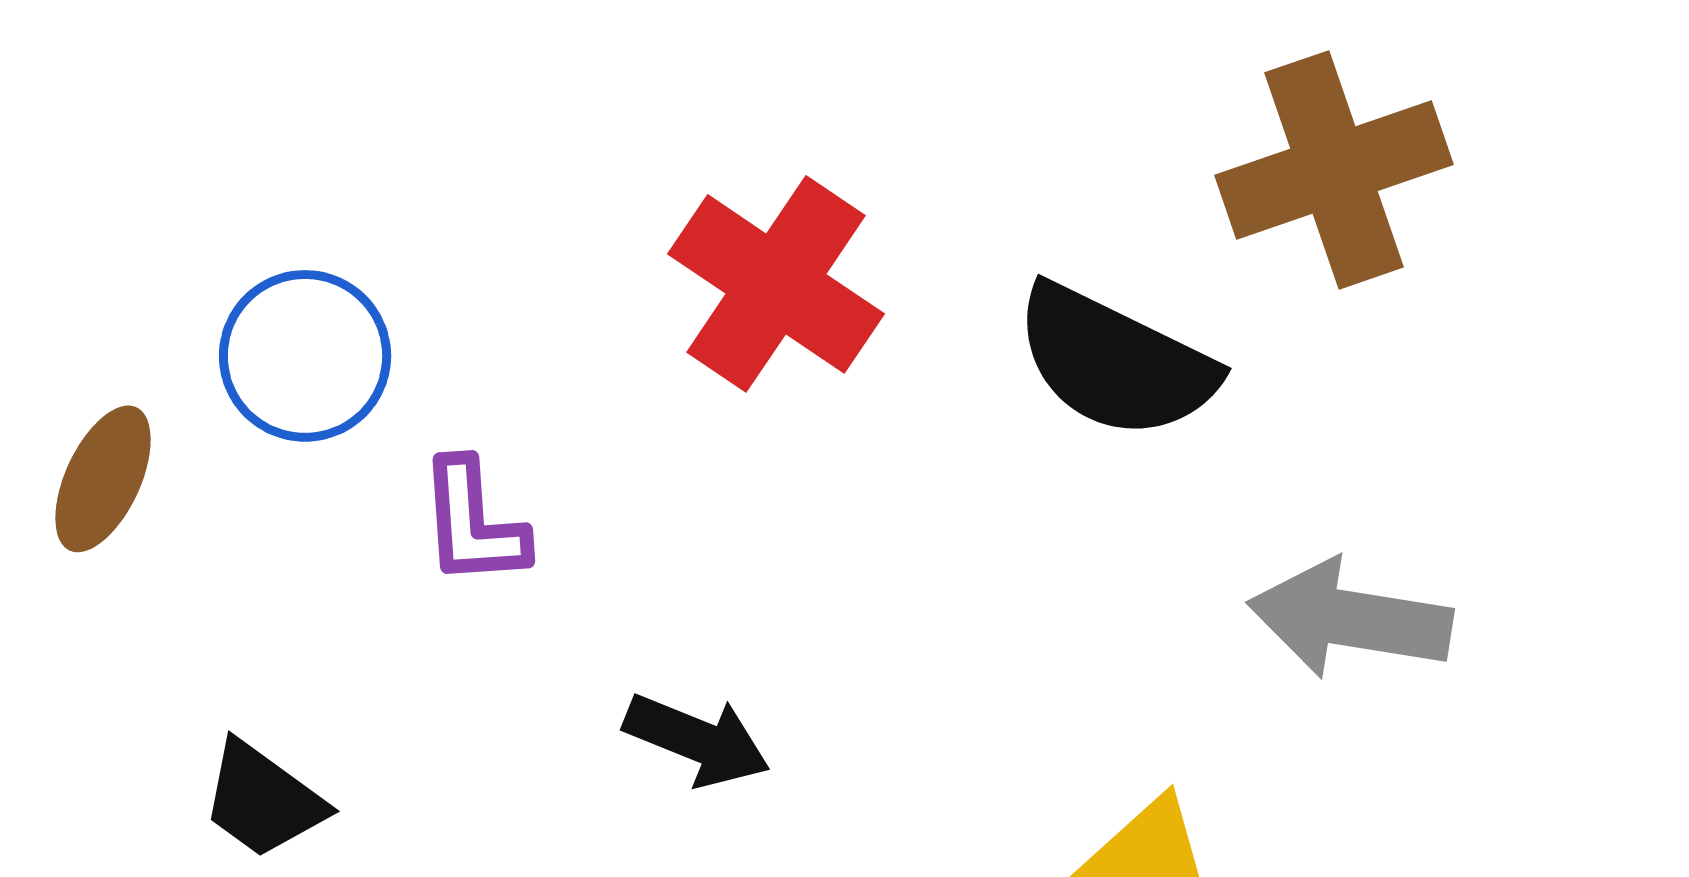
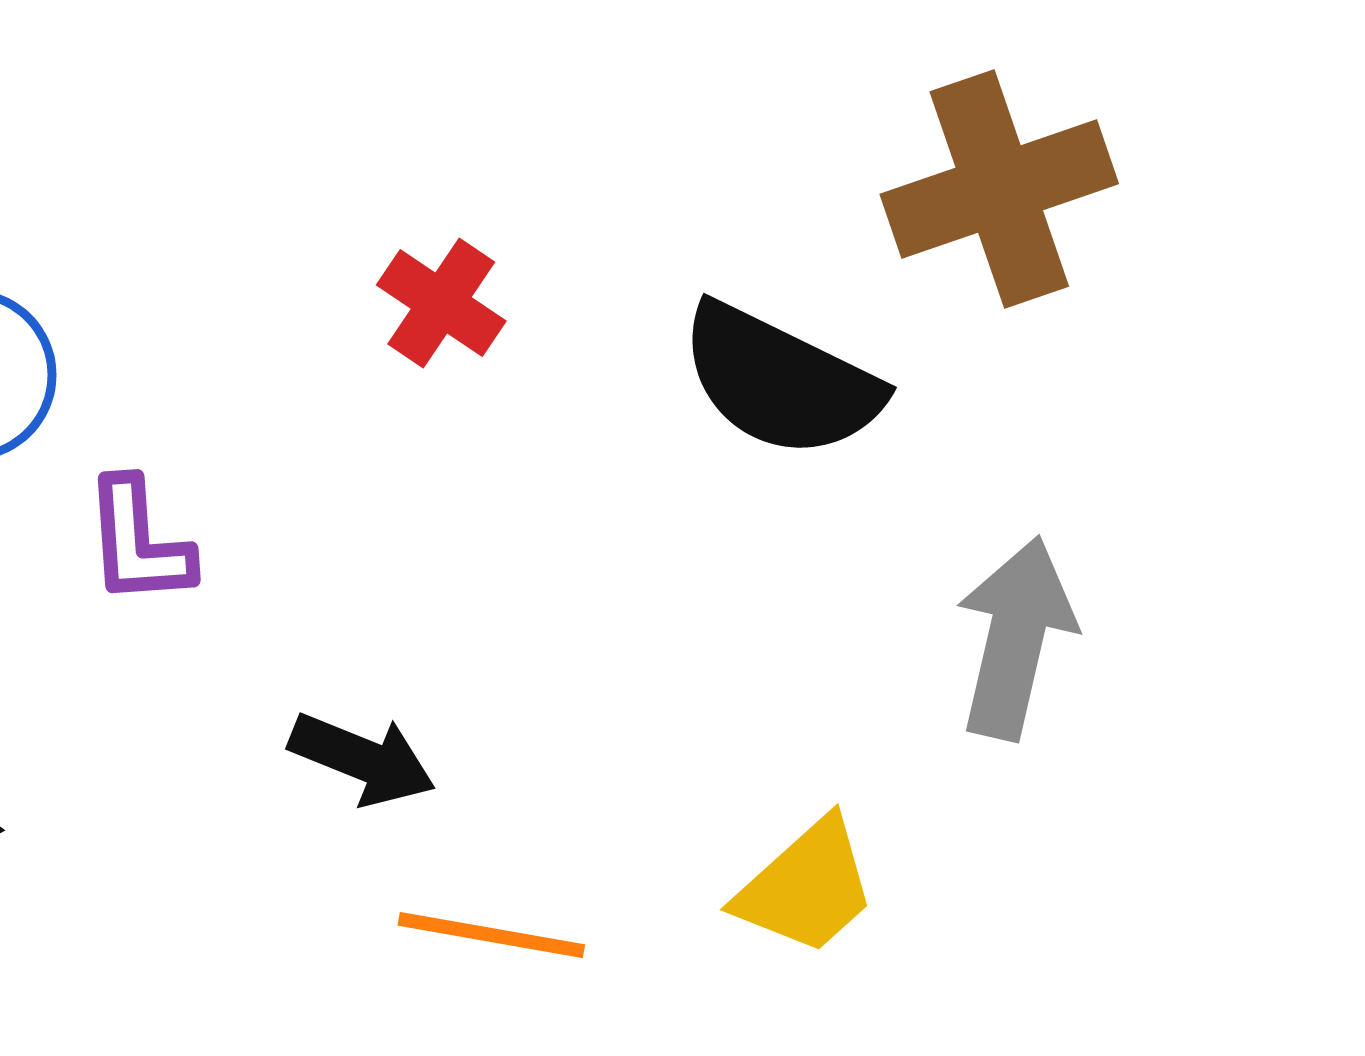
red cross: (776, 284) -> (441, 303), size x0.6
gray arrow: (1350, 619) -> (1015, 638), turned 94

